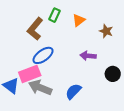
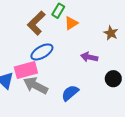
orange triangle: (79, 20) -> (71, 23), moved

